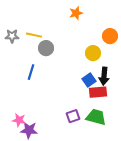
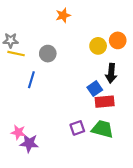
orange star: (76, 13) -> (63, 15), moved
yellow line: (34, 35) -> (16, 54), moved
yellow circle: (93, 53) -> (98, 46), moved
black arrow: (104, 76) -> (111, 73), moved

